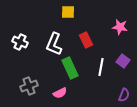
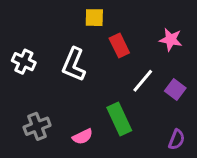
red rectangle: (86, 40) -> (119, 45), moved
white line: (101, 67) -> (143, 81), moved, turned 30
green rectangle: (70, 68) -> (119, 119), moved

